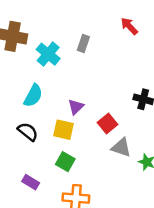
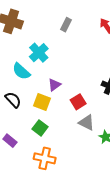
gray rectangle: (83, 43) -> (66, 25), moved
cyan cross: (48, 54) -> (39, 53), moved
cyan semicircle: (33, 96) -> (21, 71), turned 96

